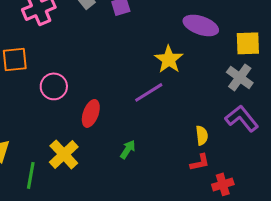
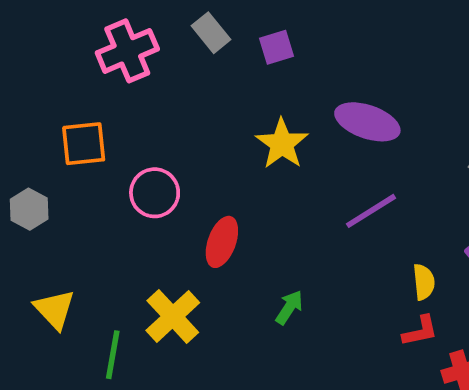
purple ellipse: (201, 25) -> (367, 122), moved
yellow star: (169, 59) -> (282, 144), moved
purple line: (149, 92) -> (371, 211), moved

